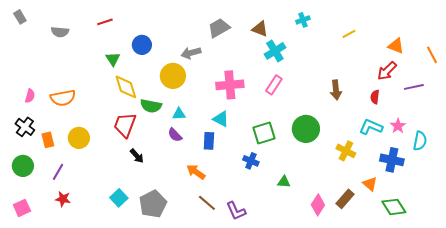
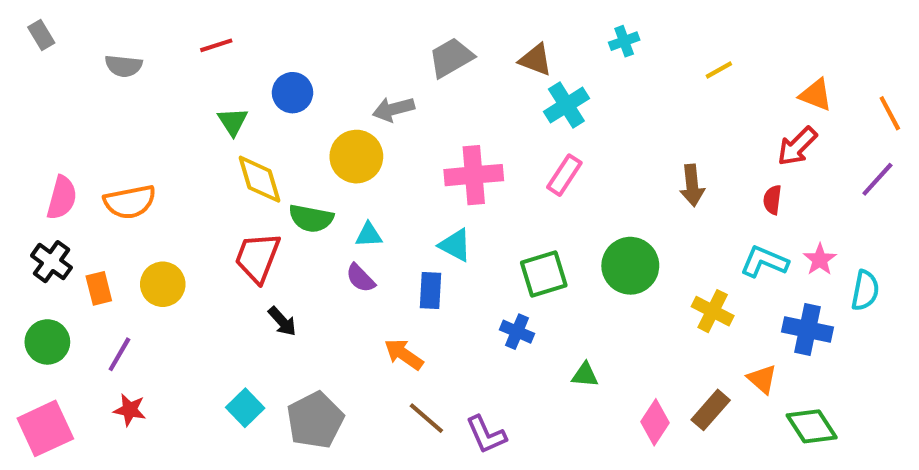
purple line: (414, 87) -> (877, 179), moved, turned -36
pink semicircle: (30, 96) -> (62, 198), size x1.5
pink square: (22, 208) -> (45, 428), size x1.5

